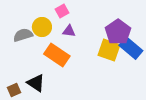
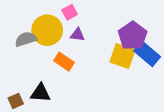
yellow circle: (42, 27) -> (47, 30), size x1.4
orange rectangle: (57, 55) -> (64, 62), size x0.7
black triangle: (36, 83) -> (40, 93), turned -30

